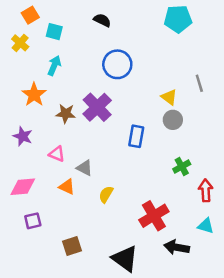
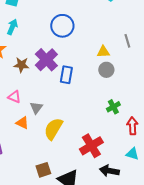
yellow triangle: (169, 97) -> (103, 52), turned -40
blue rectangle: (136, 136) -> (66, 75), moved
gray triangle: (85, 168) -> (36, 108), turned 40
yellow semicircle: (106, 194) -> (53, 129), size x1.6
brown square: (72, 246) -> (43, 170), moved

